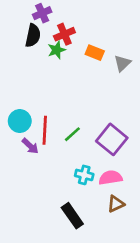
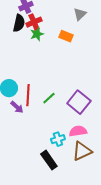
red cross: (64, 34) -> (34, 22), moved
gray triangle: (122, 63) -> (80, 14), moved
cyan cross: (84, 175) -> (58, 139), moved, turned -32
brown triangle: (116, 204) -> (82, 151), size x1.5

